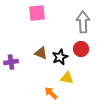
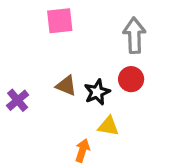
purple cross: (11, 62) -> (18, 100), turned -32
orange arrow: (51, 93) -> (82, 150), turned 64

